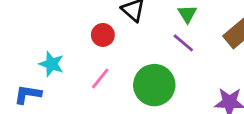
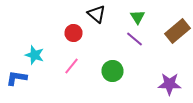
green circle: (154, 85) -> (112, 71), size x0.7

